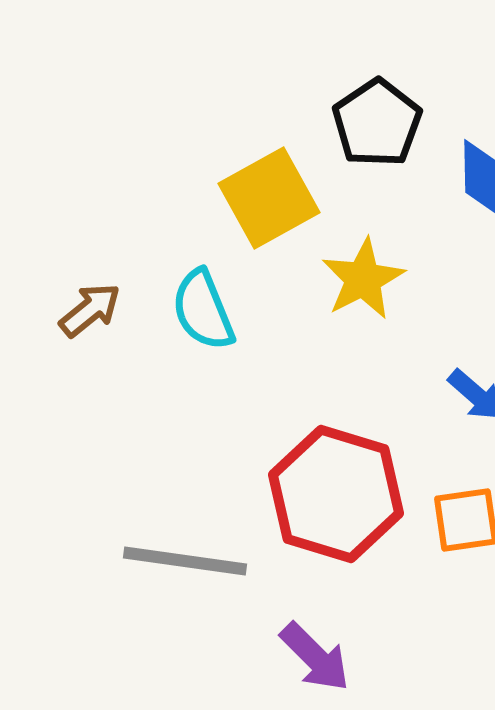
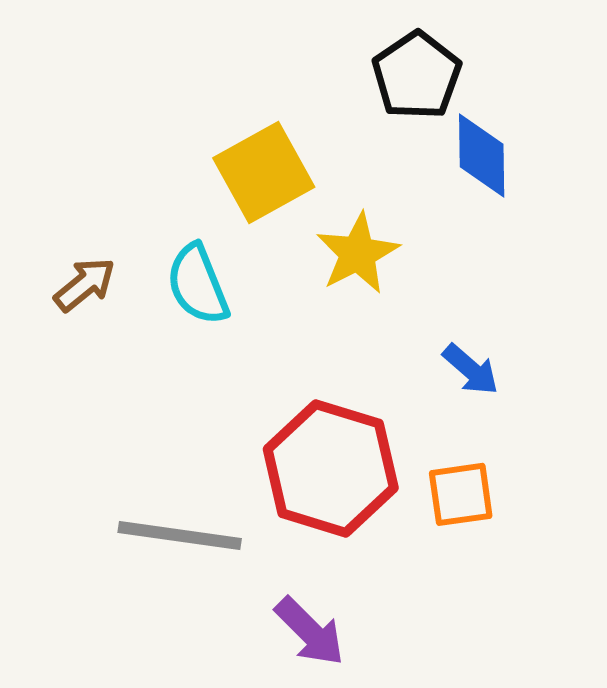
black pentagon: (377, 123) -> (417, 75), moved

